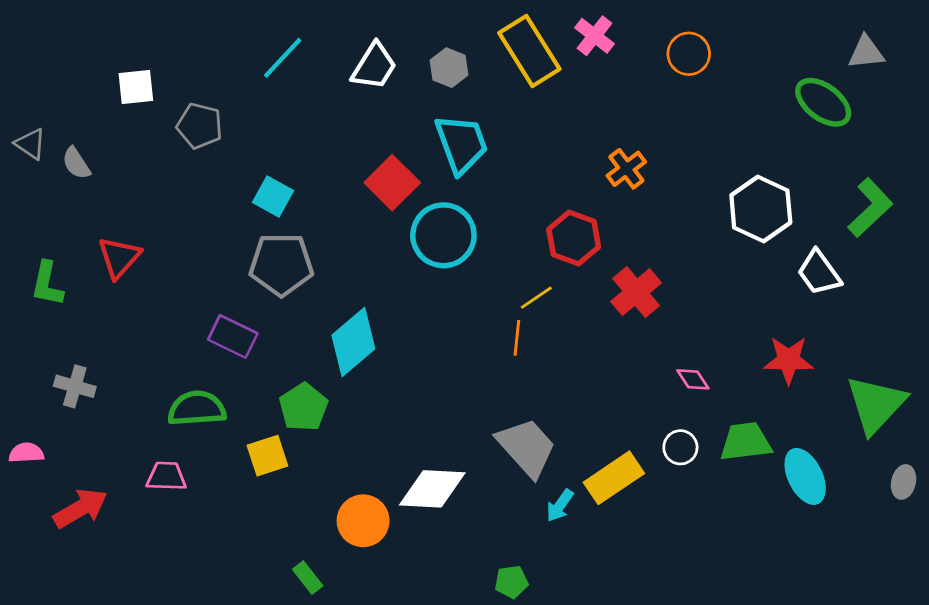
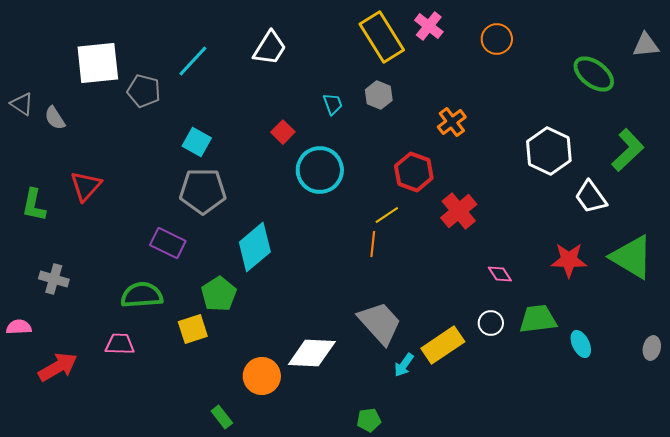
gray triangle: (866, 52) -> (646, 45), moved
cyan line: (283, 58) -> (193, 61), moved
gray hexagon: (449, 68) -> (379, 95), moved
white square: (136, 87) -> (98, 63), size x1.6
cyan trapezoid: (461, 144) -> (333, 104), size x0.5
red square: (392, 183) -> (283, 132), size x0.6
green triangle: (876, 404) -> (632, 257), moved, turned -42
cyan ellipse: (805, 476) -> (581, 344), size x0.7

